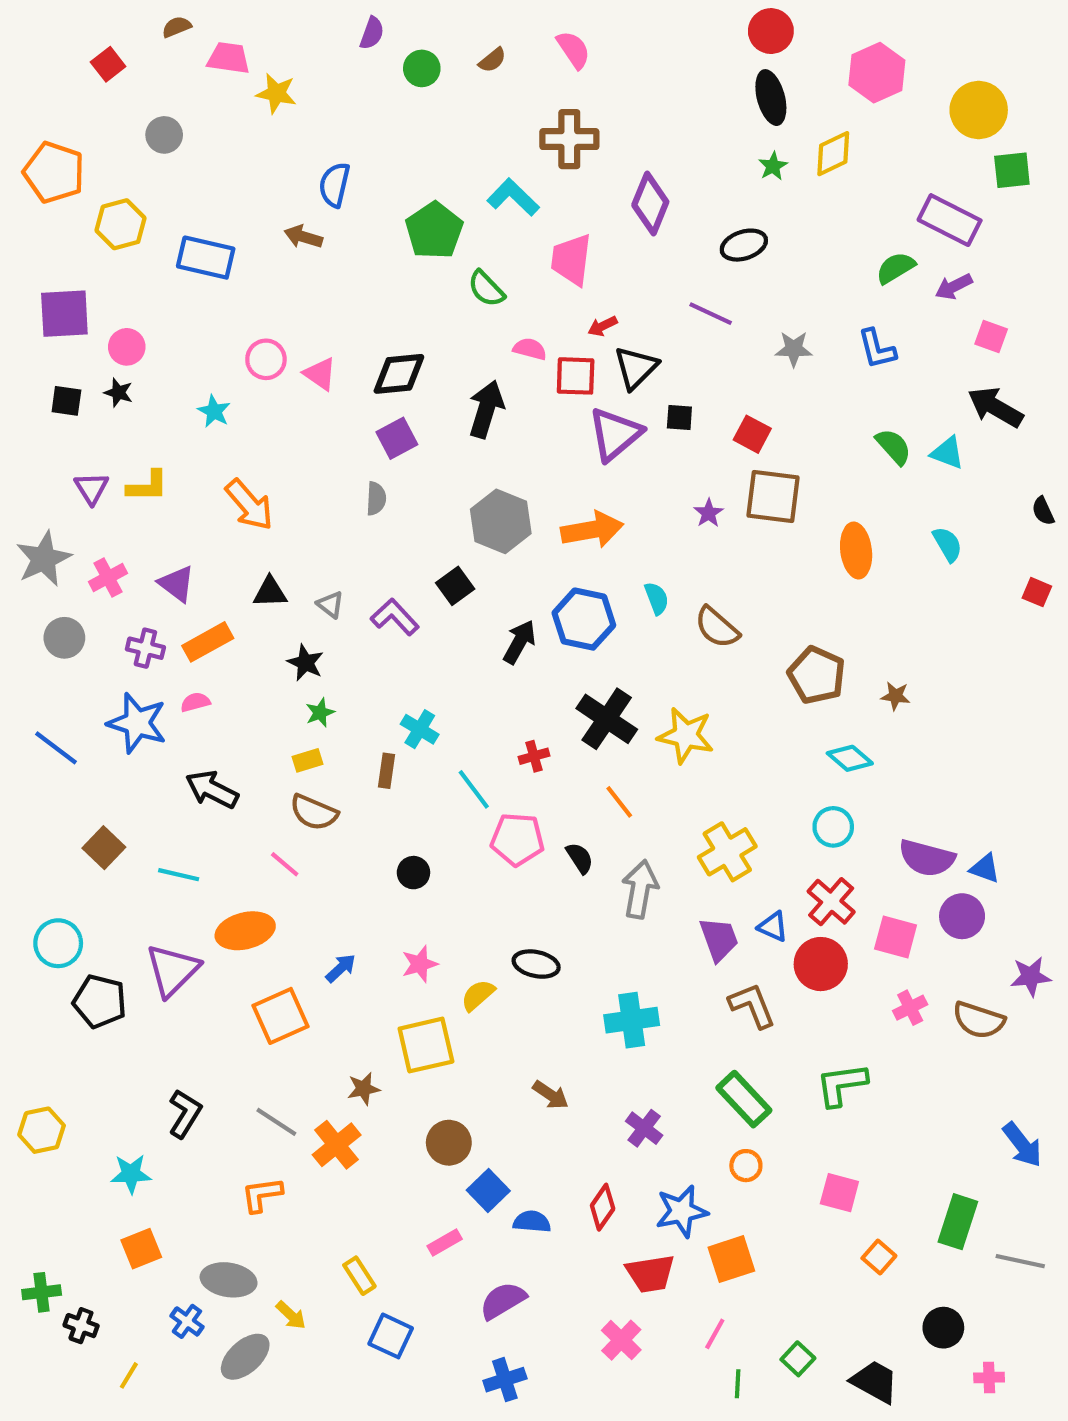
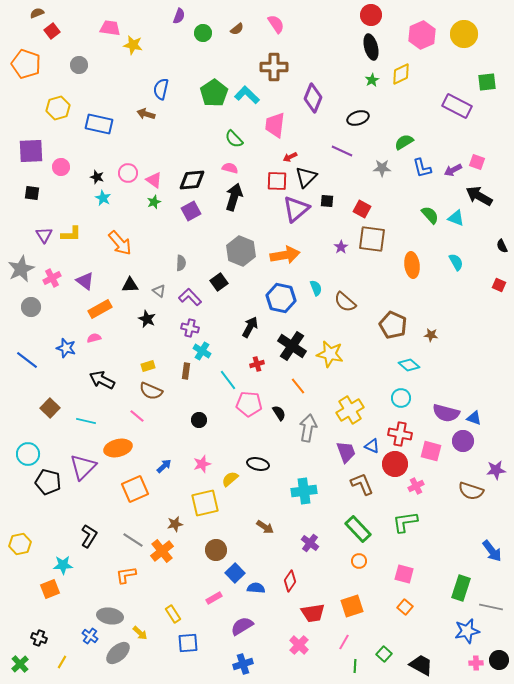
brown semicircle: (177, 27) -> (37, 13), moved
yellow circle: (979, 110) -> (464, 34), moved
orange pentagon: (54, 172) -> (26, 64), moved
green pentagon: (434, 231) -> (214, 93), moved
green semicircle: (896, 268) -> (404, 142), moved
purple arrow: (954, 287) -> (453, 170), moved
pink semicircle: (530, 349) -> (230, 168), moved
black star: (118, 393) -> (97, 177), moved
gray semicircle: (376, 499) -> (181, 263), moved
black arrow: (519, 642) -> (250, 327), moved
purple cross: (145, 648) -> (190, 328), moved
green star: (320, 713) -> (154, 202), moved
blue star: (137, 723) -> (66, 348), size x0.7
red cross: (831, 902) -> (400, 434), turned -30
pink cross: (910, 1008) -> (416, 486), moved
blue star: (682, 1211) -> (467, 631), moved
orange square: (141, 1249) -> (50, 589), moved
orange square: (879, 1257) -> (405, 607), moved
green cross: (42, 1292) -> (20, 664), moved, turned -36
black circle: (943, 1328) -> (499, 660), moved
blue square: (391, 1336) -> (188, 643), turned -30

